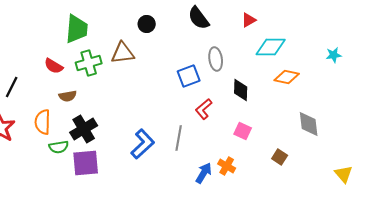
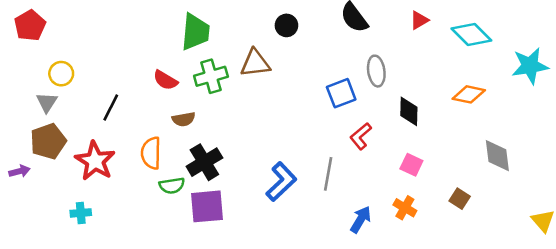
cyan diamond: (271, 47) -> (471, 35), moved, turned 44
cyan star: (334, 55) -> (530, 66), size x1.8
orange cross: (227, 166) -> (405, 208), moved

